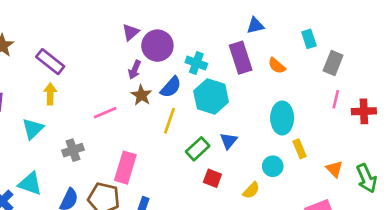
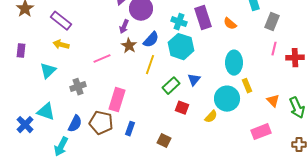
cyan cross: (196, 63) -> (179, 22), moved
yellow arrow: (50, 94) -> (61, 45), turned -77
cyan circle: (273, 166) -> (227, 99), size x1.6

